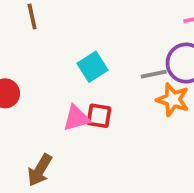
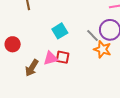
gray line: (154, 74) -> (92, 35), turned 56
brown arrow: (40, 170) -> (32, 68), moved

